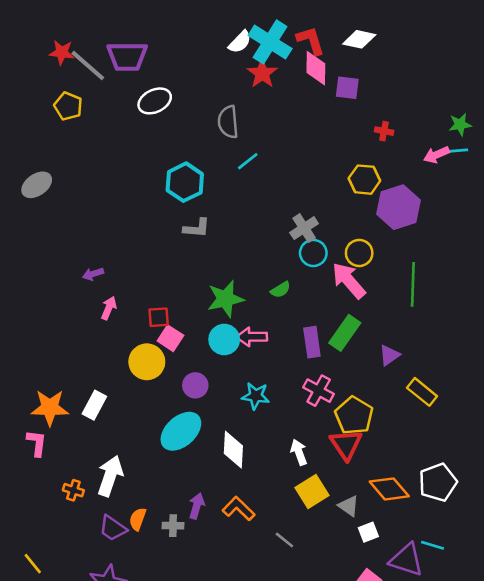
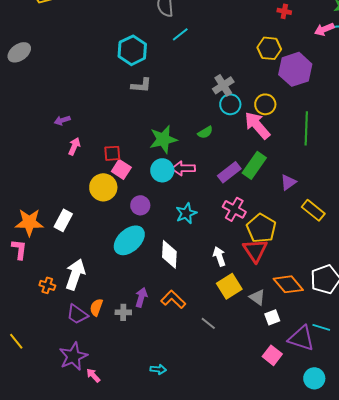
purple rectangle: (312, 342) -> (229, 172), turned 60
cyan star: (256, 396) -> (186, 213), turned -30

